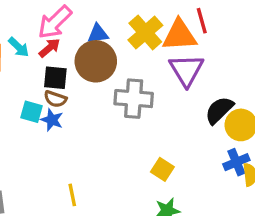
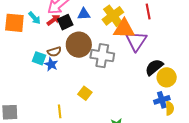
orange triangle: (179, 35) -> (124, 29), moved
brown circle: (96, 61) -> (79, 45), moved
black square: (55, 78) -> (65, 22), moved, turned -35
brown semicircle: (55, 99) -> (54, 52), turned -40
yellow square: (162, 169) -> (85, 93), moved

